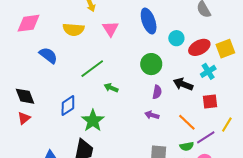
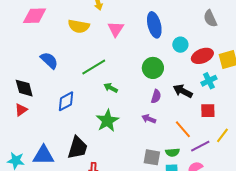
blue semicircle: (48, 55) -> (49, 60), moved
green star: (93, 121) -> (107, 121), moved
green semicircle: (187, 146) -> (172, 152), moved

